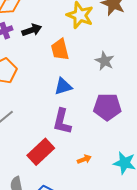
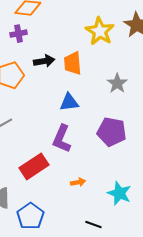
black arrow: (32, 30) -> (44, 61), moved

